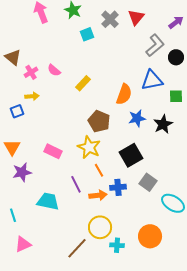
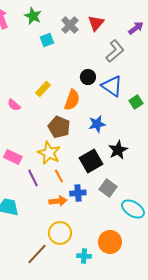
black circle: (176, 57) -> (88, 77), moved
pink semicircle: (54, 70) -> (14, 105), moved
blue triangle: (152, 80) -> (112, 86), turned 45
orange semicircle: (124, 94) -> (72, 100), moved
green square: (176, 96) -> (136, 102), turned -32
black star: (163, 124) -> (118, 150), moved
purple line: (76, 184) -> (33, 178), moved
cyan cross: (117, 245) -> (84, 256), moved

